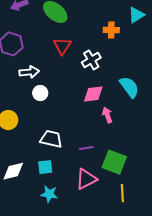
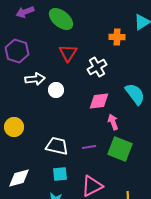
white circle: (40, 93) -> (56, 90), moved
purple line: (86, 148) -> (89, 147), moved
green square: (114, 162) -> (120, 149), moved
cyan square: (45, 167) -> (60, 174), moved

